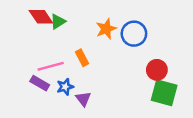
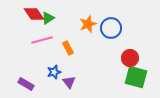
pink line: (51, 66) -> (42, 40), moved
purple rectangle: (40, 83) -> (26, 84), moved

